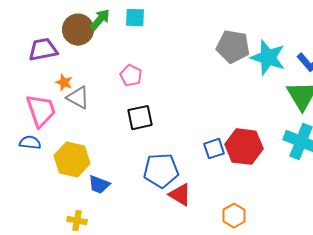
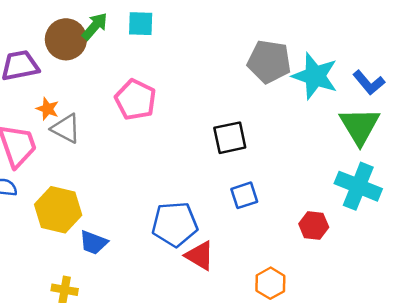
pink pentagon: (131, 76) -> (135, 100), size x1.4
black square: (140, 118) -> (230, 138), moved
red hexagon: (244, 147) -> (314, 225), moved, size x0.6

